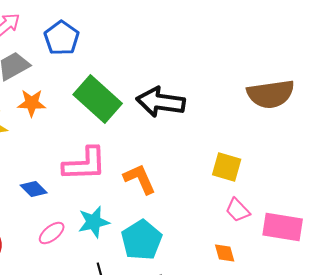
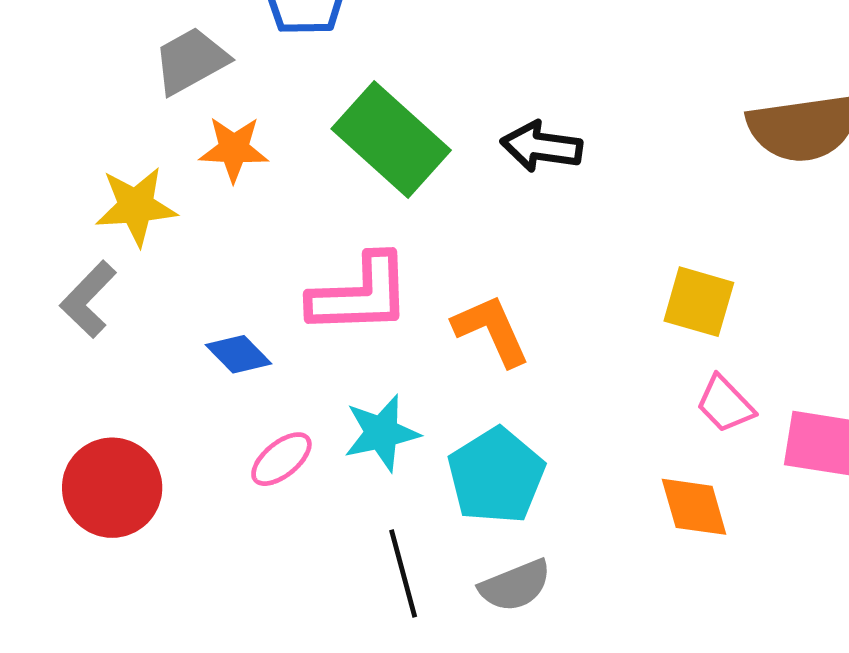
black arrow: (161, 102) -> (541, 147), size x0.7
orange diamond: (225, 253) -> (694, 507), size x1.4

